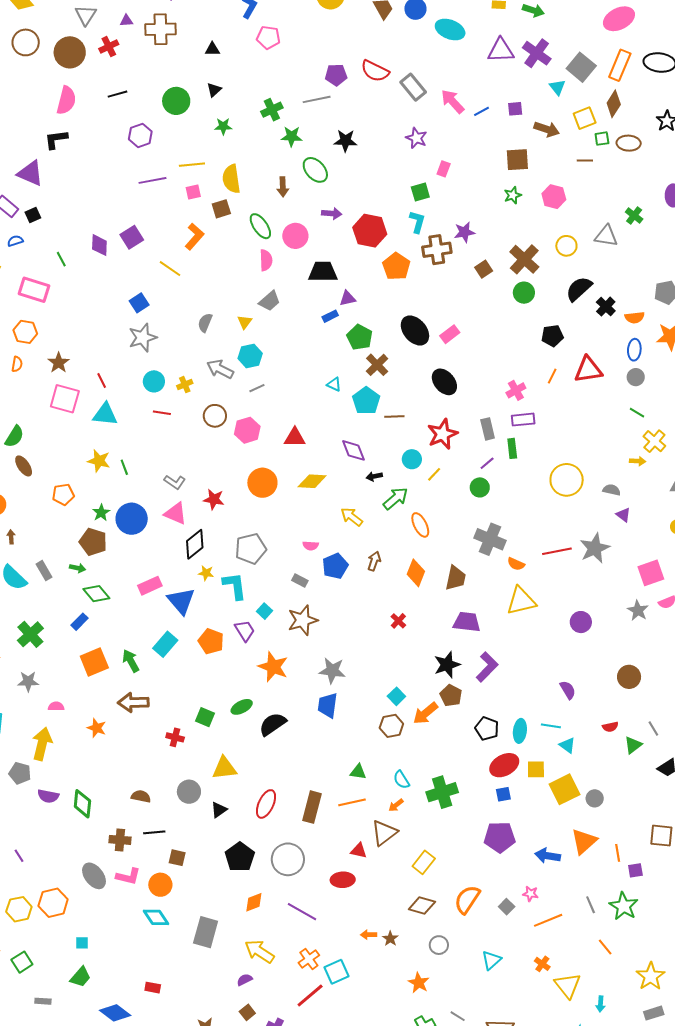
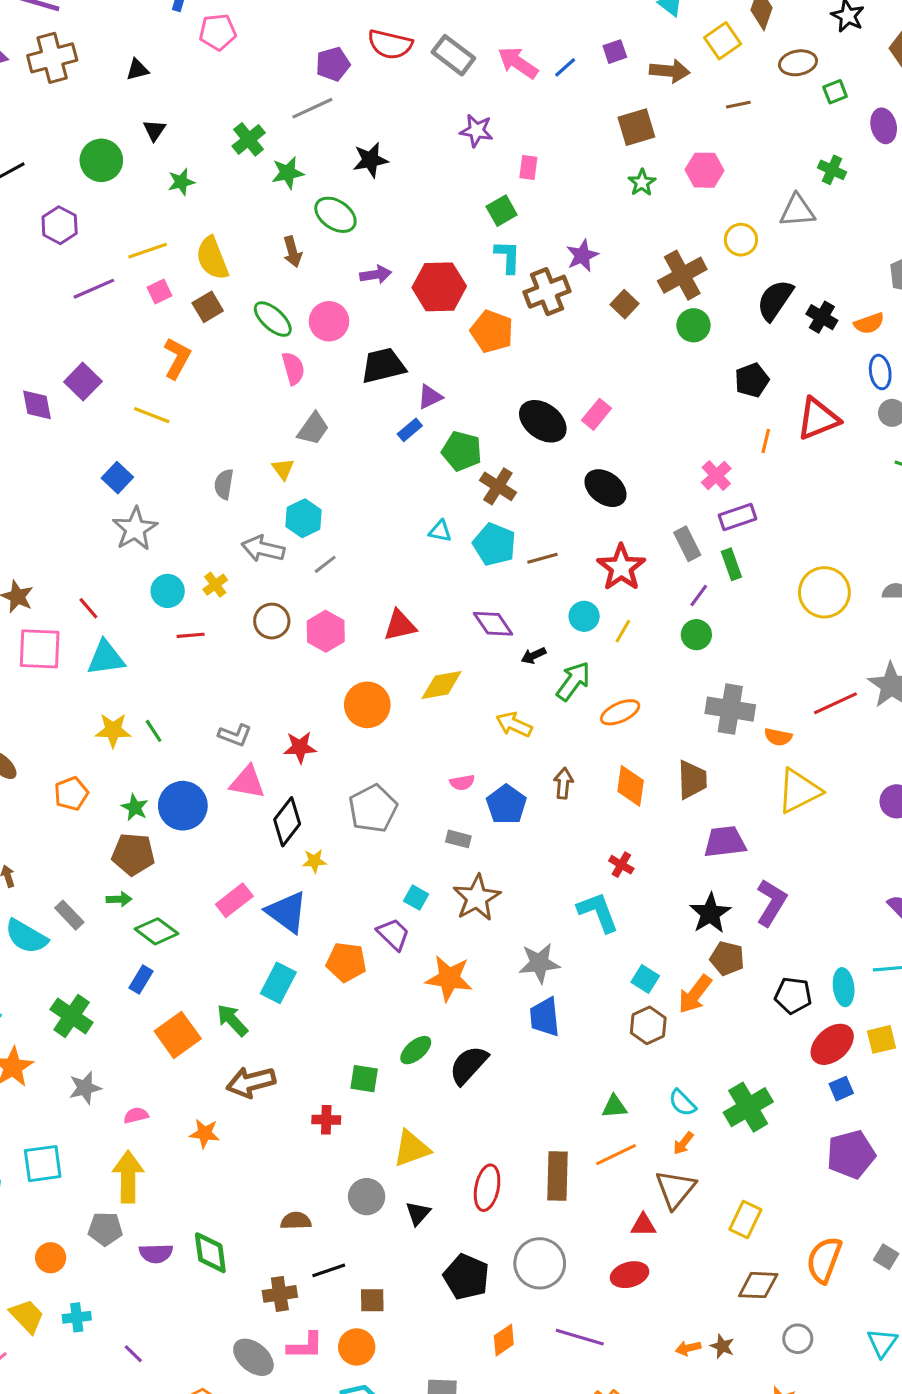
green square: (602, 139) -> (835, 92), moved
brown cross: (524, 259) -> (682, 275), turned 32
orange ellipse: (420, 525) -> (620, 712), turned -75
cyan L-shape: (235, 586) -> (598, 912), moved

